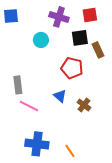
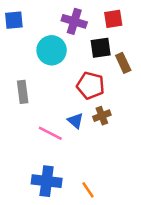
cyan circle: (41, 40) -> (52, 50), size x1.5
gray rectangle: (18, 85) -> (23, 92), moved
brown cross: (84, 105) -> (102, 116), moved, turned 32
pink line: (29, 106) -> (50, 133), moved

